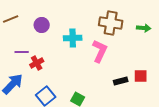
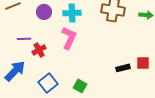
cyan cross: (73, 38) -> (72, 13), moved
pink L-shape: (100, 51) -> (69, 38), moved

